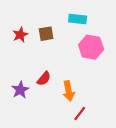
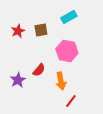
cyan rectangle: (78, 19) -> (69, 17), turned -35
pink hexagon: (91, 47) -> (67, 51), moved

